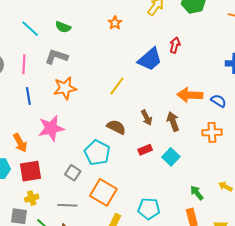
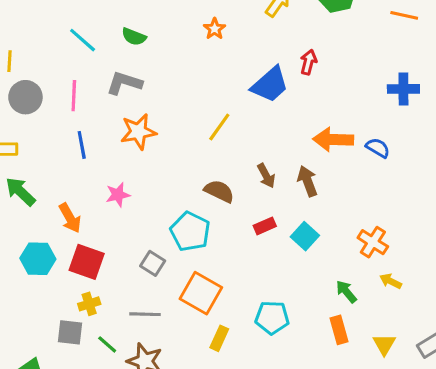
pink star: (51, 128) -> (118, 195), size x0.6
orange cross: (212, 132) -> (373, 242), moved, turned 36
red square: (30, 171) -> (87, 262), turned 30

